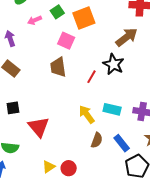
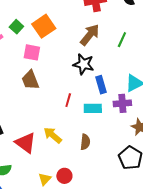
red line: (92, 77) -> (68, 100), moved
yellow arrow: (87, 114) -> (53, 135), moved
blue rectangle: (122, 143) -> (101, 85), moved, turned 36

